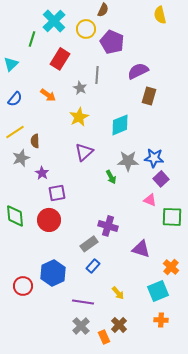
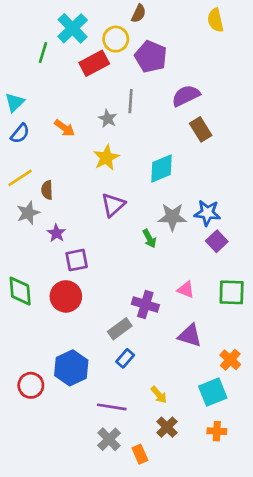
red rectangle: (60, 59) -> (94, 63), moved, turned 30
cyan triangle: (11, 64) -> (15, 102), moved
brown rectangle: (149, 96) -> (201, 129), turned -48
pink triangle: (150, 200) -> (186, 290), moved
brown cross: (119, 325) -> (167, 427), moved

